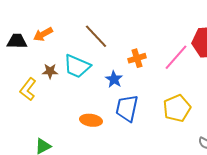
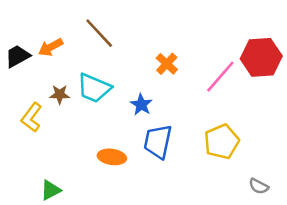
brown line: (96, 36) -> (99, 33), moved
black trapezoid: (17, 41) -> (18, 56), turned -30
orange cross: (137, 58) -> (167, 64), moved, turned -30

